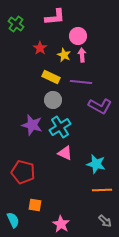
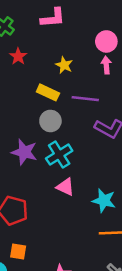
pink circle: (78, 36) -> (106, 41), moved
red star: (40, 48) -> (18, 56), moved
pink arrow: (82, 55) -> (106, 65), moved
orange square: (35, 205) -> (18, 251), moved

